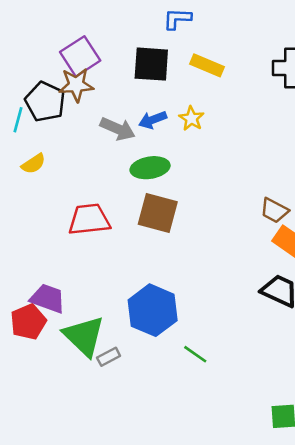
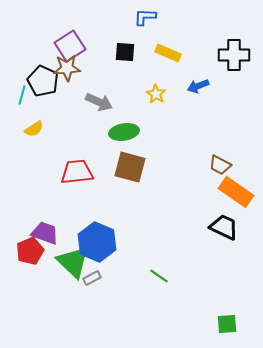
black square: (151, 64) -> (125, 52), size x0.7
blue arrow: (153, 120) -> (198, 86), moved
blue hexagon: (153, 310) -> (97, 242), moved

